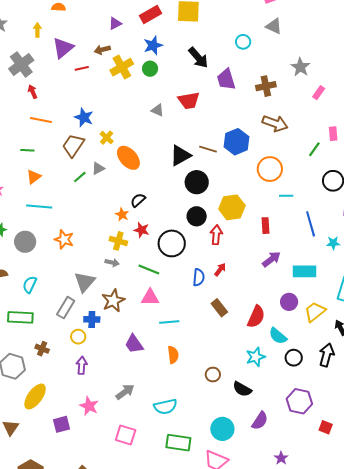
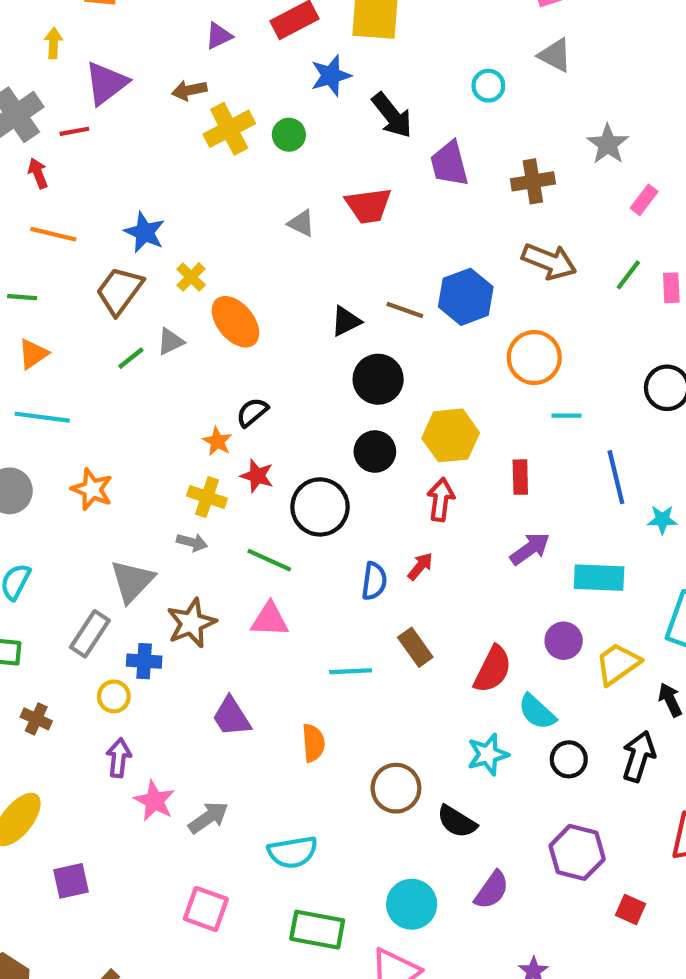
blue star: (153, 45) -> (331, 76), moved
red line: (82, 68) -> (74, 131), moved
green line: (314, 149) -> (628, 275), moved
black triangle: (180, 155) -> (346, 321), size x0.7
red arrow: (216, 235) -> (441, 500), moved
cyan line: (169, 322) -> (351, 671), moved
brown circle: (213, 375) -> (396, 788), size x1.5
pink star: (89, 406) -> (154, 801), moved

